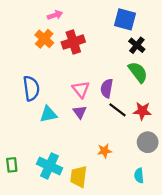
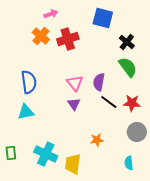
blue square: (125, 19) -> (103, 18), moved
cyan triangle: (48, 114) -> (26, 112), moved

